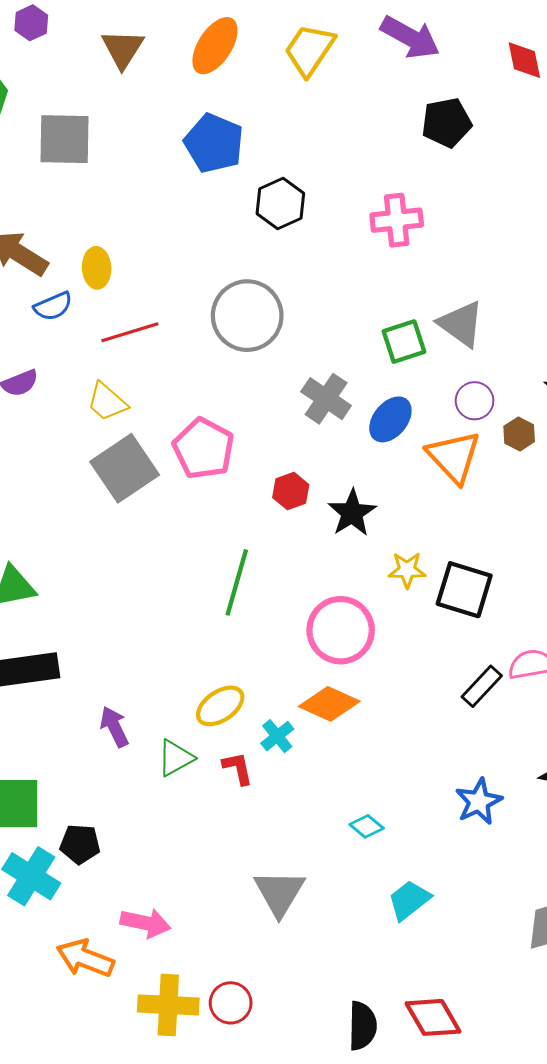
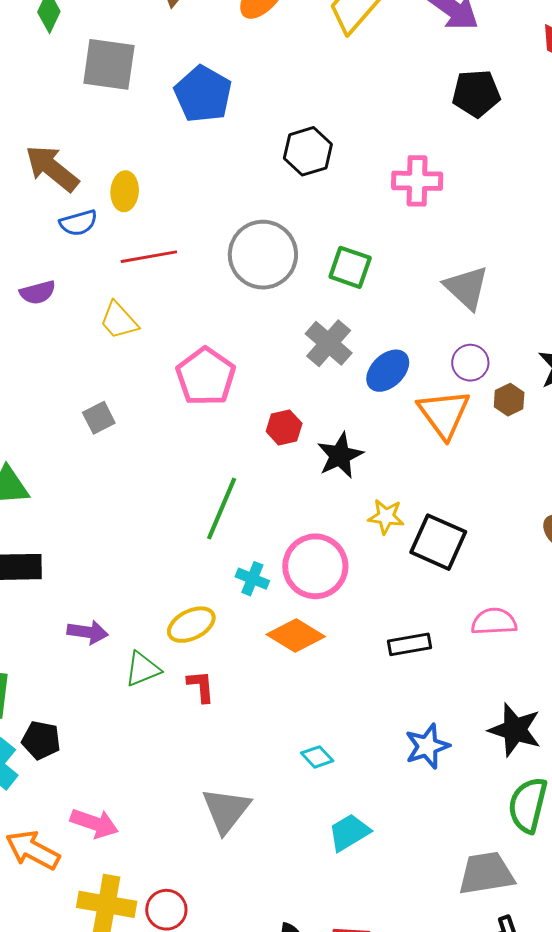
blue pentagon: (214, 143) -> (203, 94), moved
green square: (404, 342) -> (350, 267), moved, turned 30
gray square: (125, 468) -> (99, 418), moved, size x0.5
black rectangle: (482, 686) -> (410, 644), moved, turned 30
purple arrow: (114, 727) -> (88, 632), turned 117
cyan cross: (277, 736) -> (252, 579), moved, turned -36

